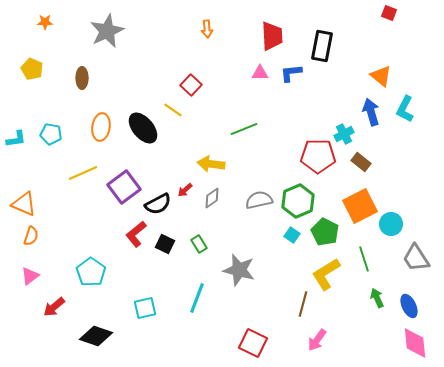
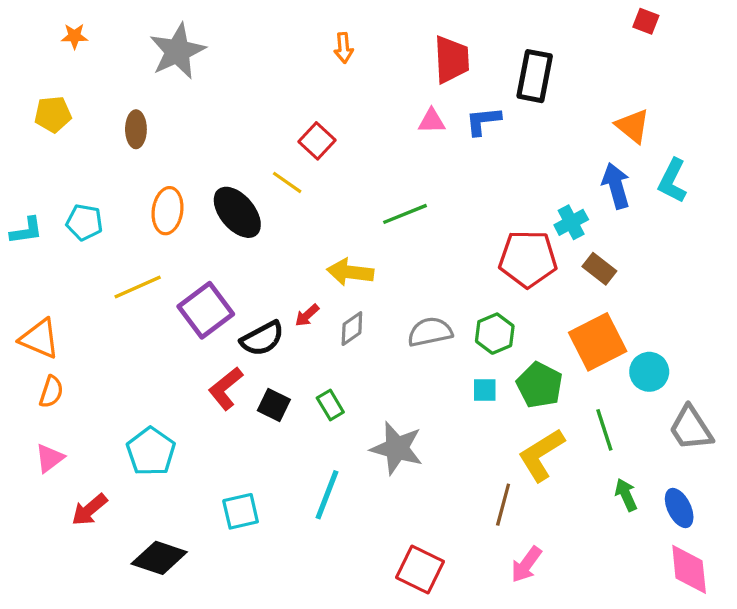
yellow pentagon: (32, 69) -> (53, 114), turned -30
green hexagon: (298, 201) -> (495, 334), size x0.7
cyan square: (292, 235) -> (485, 390), turned -35

